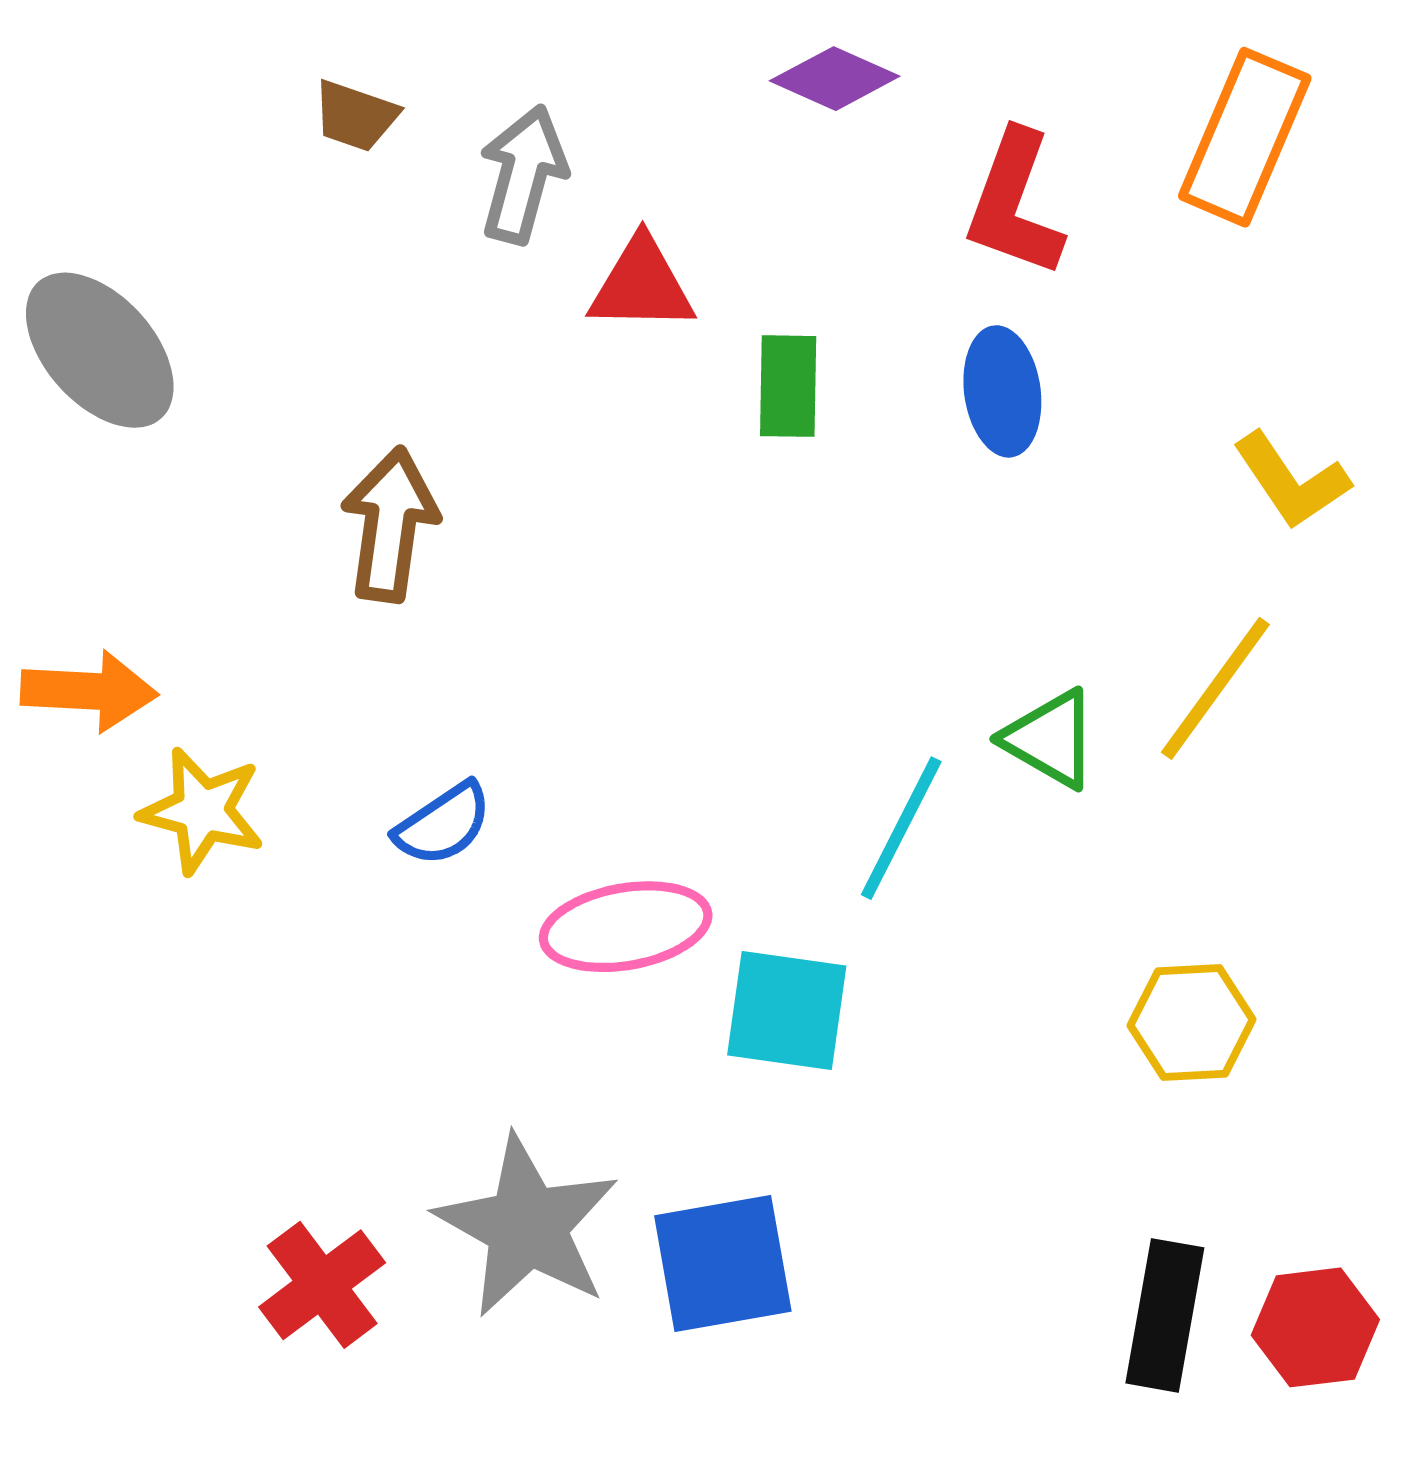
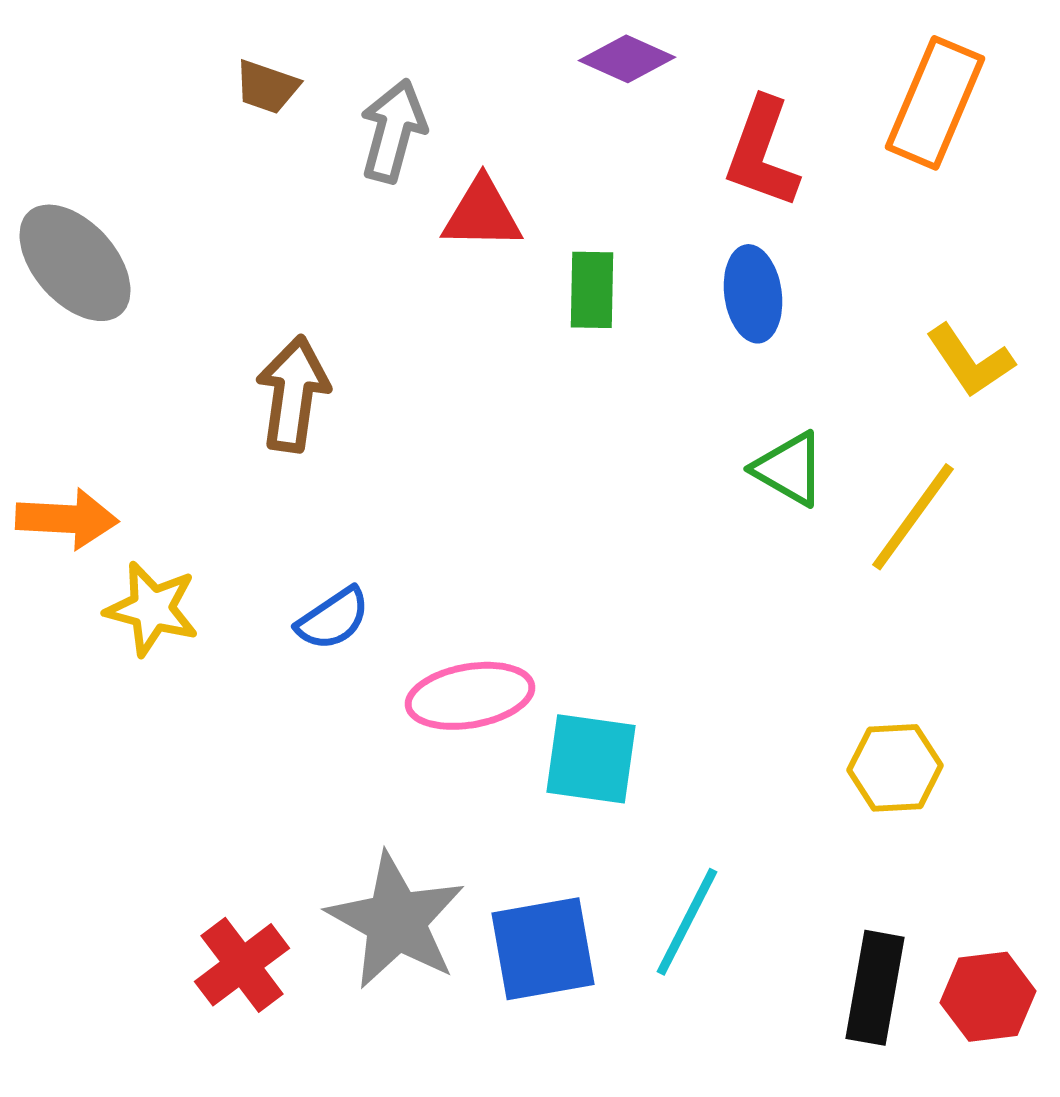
green triangle: (1050, 739) -> (789, 469), moved
cyan line: (901, 828) -> (687, 922), moved

